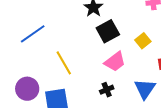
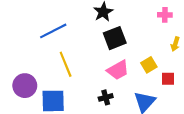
blue line: (33, 34) -> (53, 31), moved
yellow square: (143, 41) -> (149, 65), moved

